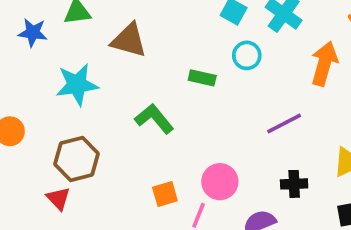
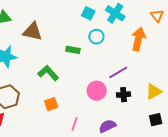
pink circle: (220, 182) -> (97, 91), moved
black cross: (294, 184) -> (124, 95), moved
orange square: (165, 194) -> (51, 104), moved

